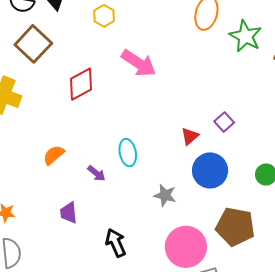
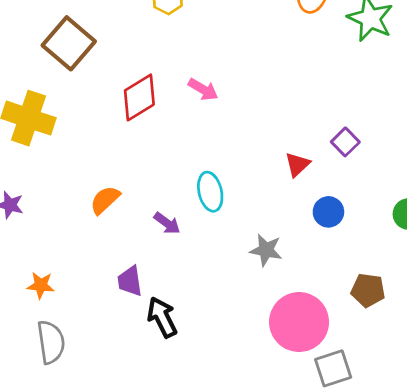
pink arrow: (139, 63) -> (203, 89), moved, size x0.6
blue circle: (210, 170) -> (328, 212), size x0.6
brown pentagon: (235, 227) -> (368, 290), size x0.6
black arrow: (116, 243) -> (162, 317), moved

